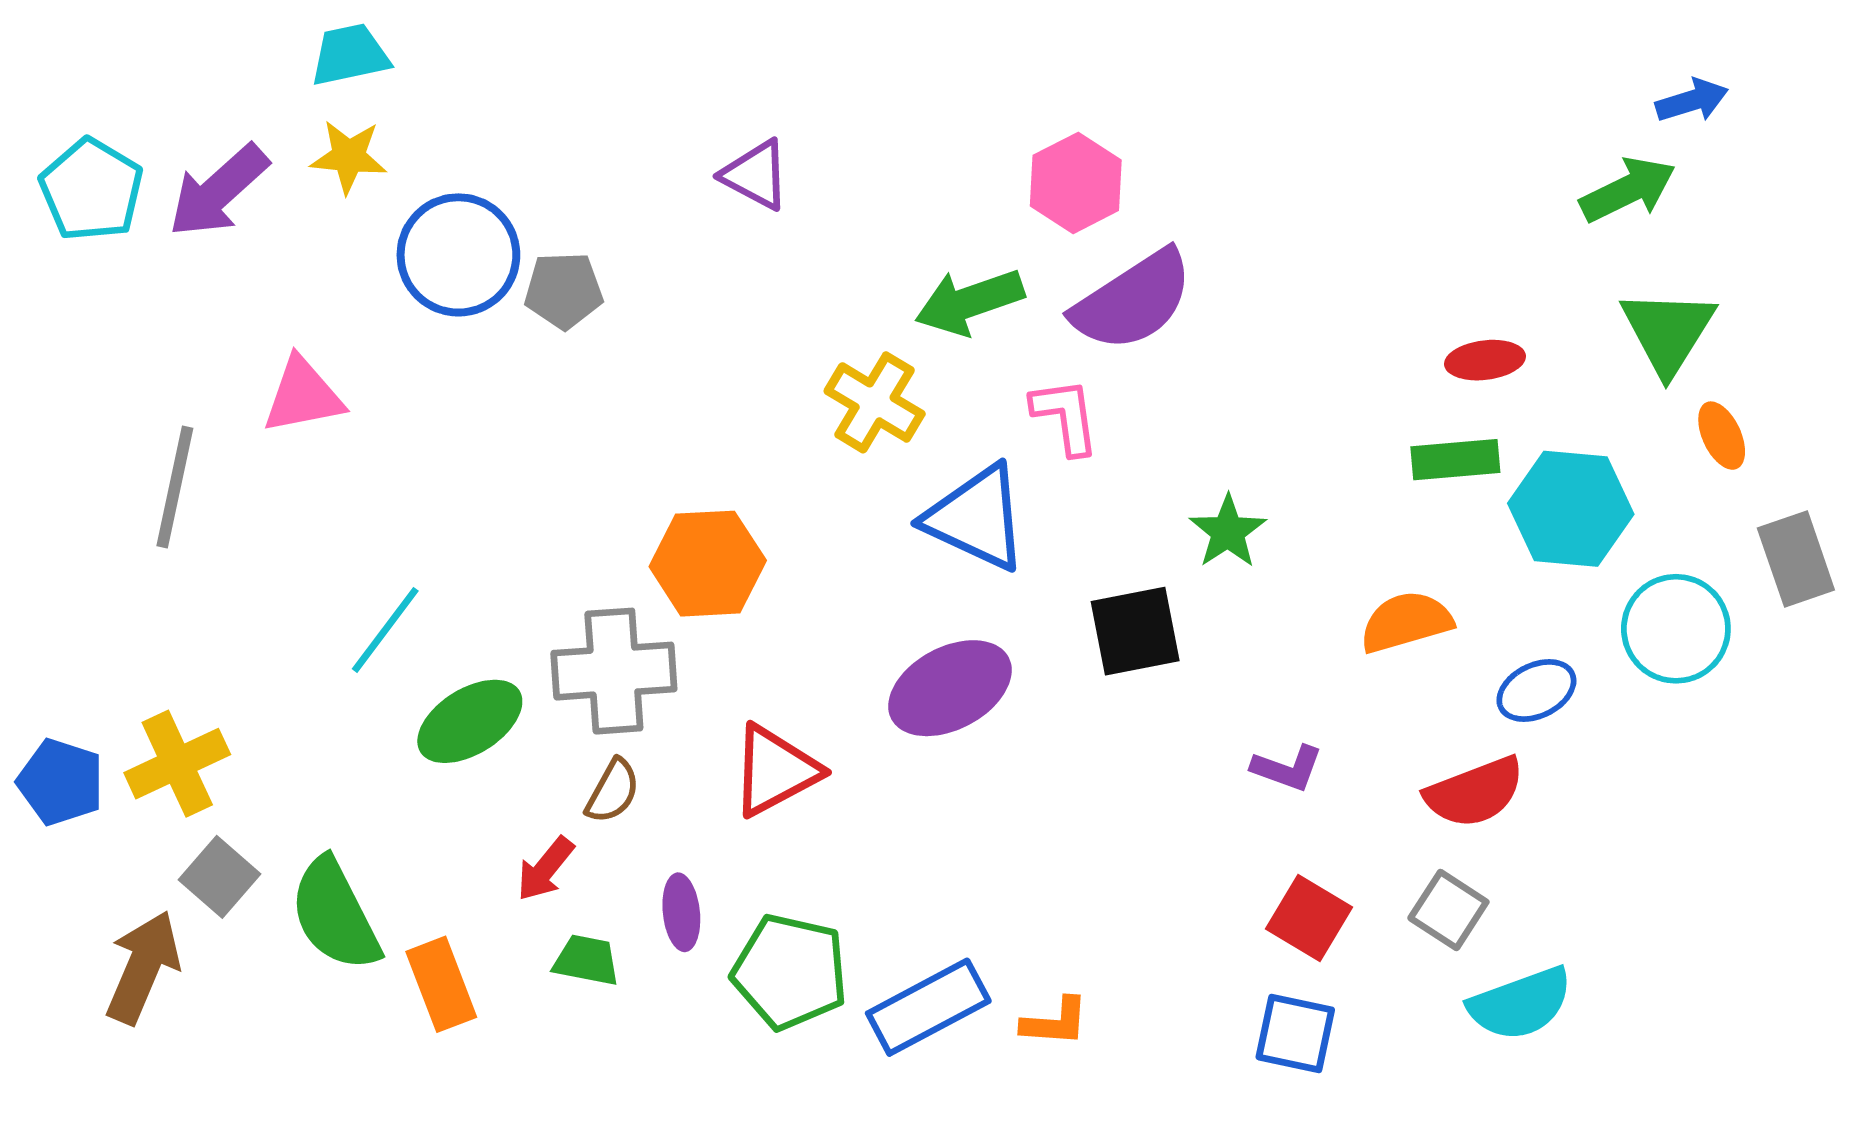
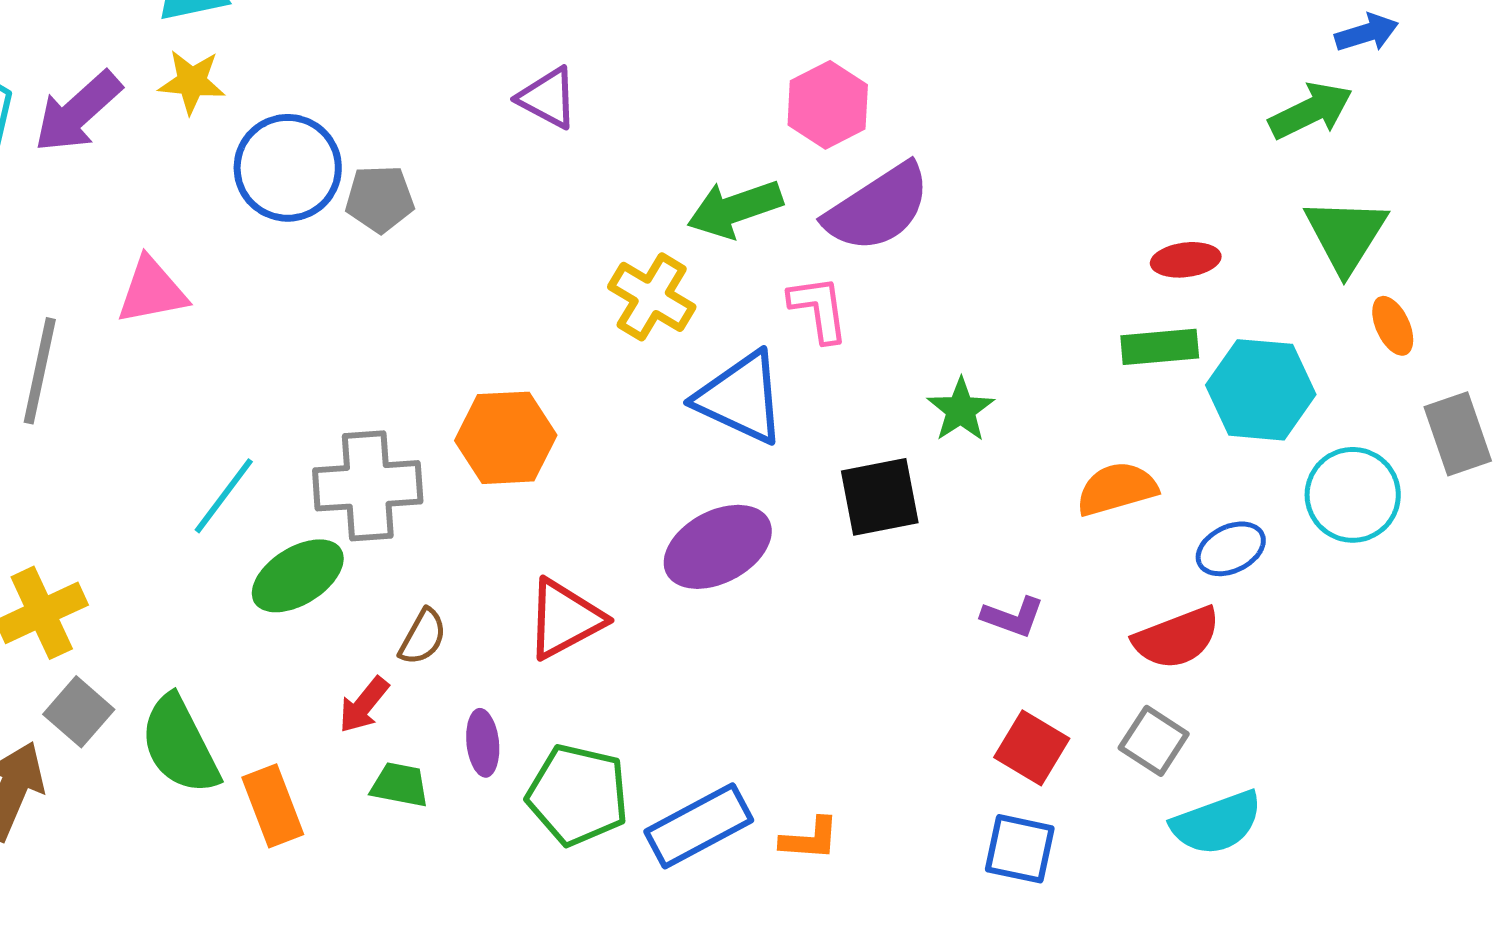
gray cross: (614, 671) -> (368, 486), moved

